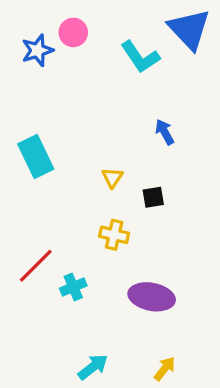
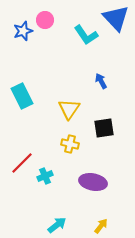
yellow triangle: (112, 178) -> (69, 109), size x1.6
black square: (153, 197) -> (104, 128), moved, size x1.5

